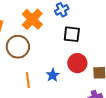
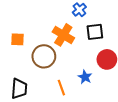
orange cross: (32, 19) -> (63, 35), moved

